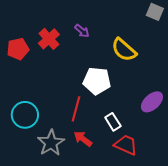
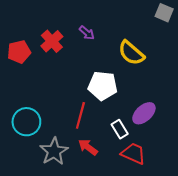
purple ellipse: (152, 102) -> (144, 113), moved

